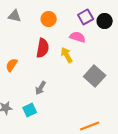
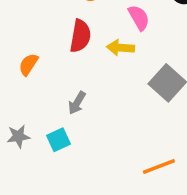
pink semicircle: (78, 37) -> (139, 18), turned 42
yellow arrow: (67, 55) -> (120, 48), turned -56

